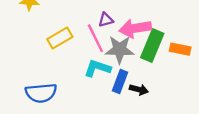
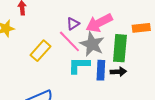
green rectangle: (152, 46) -> (120, 48), moved
gray star: (120, 49) -> (92, 44), turned -30

